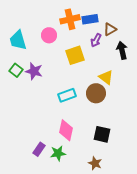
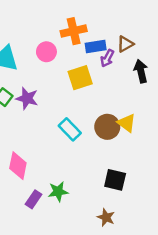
blue rectangle: (90, 19) -> (96, 47), moved
yellow triangle: (106, 77) -> (127, 123), moved
cyan rectangle: (67, 95) -> (70, 129), turned 66
pink diamond: (66, 130) -> (18, 166), moved
green star: (58, 153) -> (58, 192), moved

